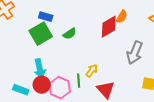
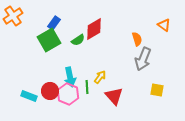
blue rectangle: (46, 17) -> (54, 23), turned -72
orange semicircle: (122, 17) -> (137, 39), moved, turned -48
red diamond: (109, 27) -> (94, 29), moved
cyan arrow: (40, 69) -> (70, 77), moved

